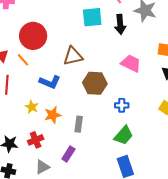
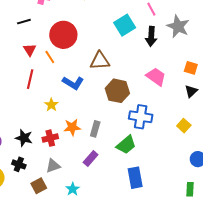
cyan square: (92, 17) -> (125, 25), turned -35
blue cross: (122, 105) -> (141, 117), size x1.6
orange star: (53, 115) -> (72, 127), moved
green trapezoid: (124, 135) -> (126, 145), moved
purple rectangle: (68, 154) -> (91, 159), moved

